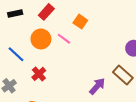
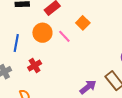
blue line: (16, 54) -> (16, 43), turned 48

